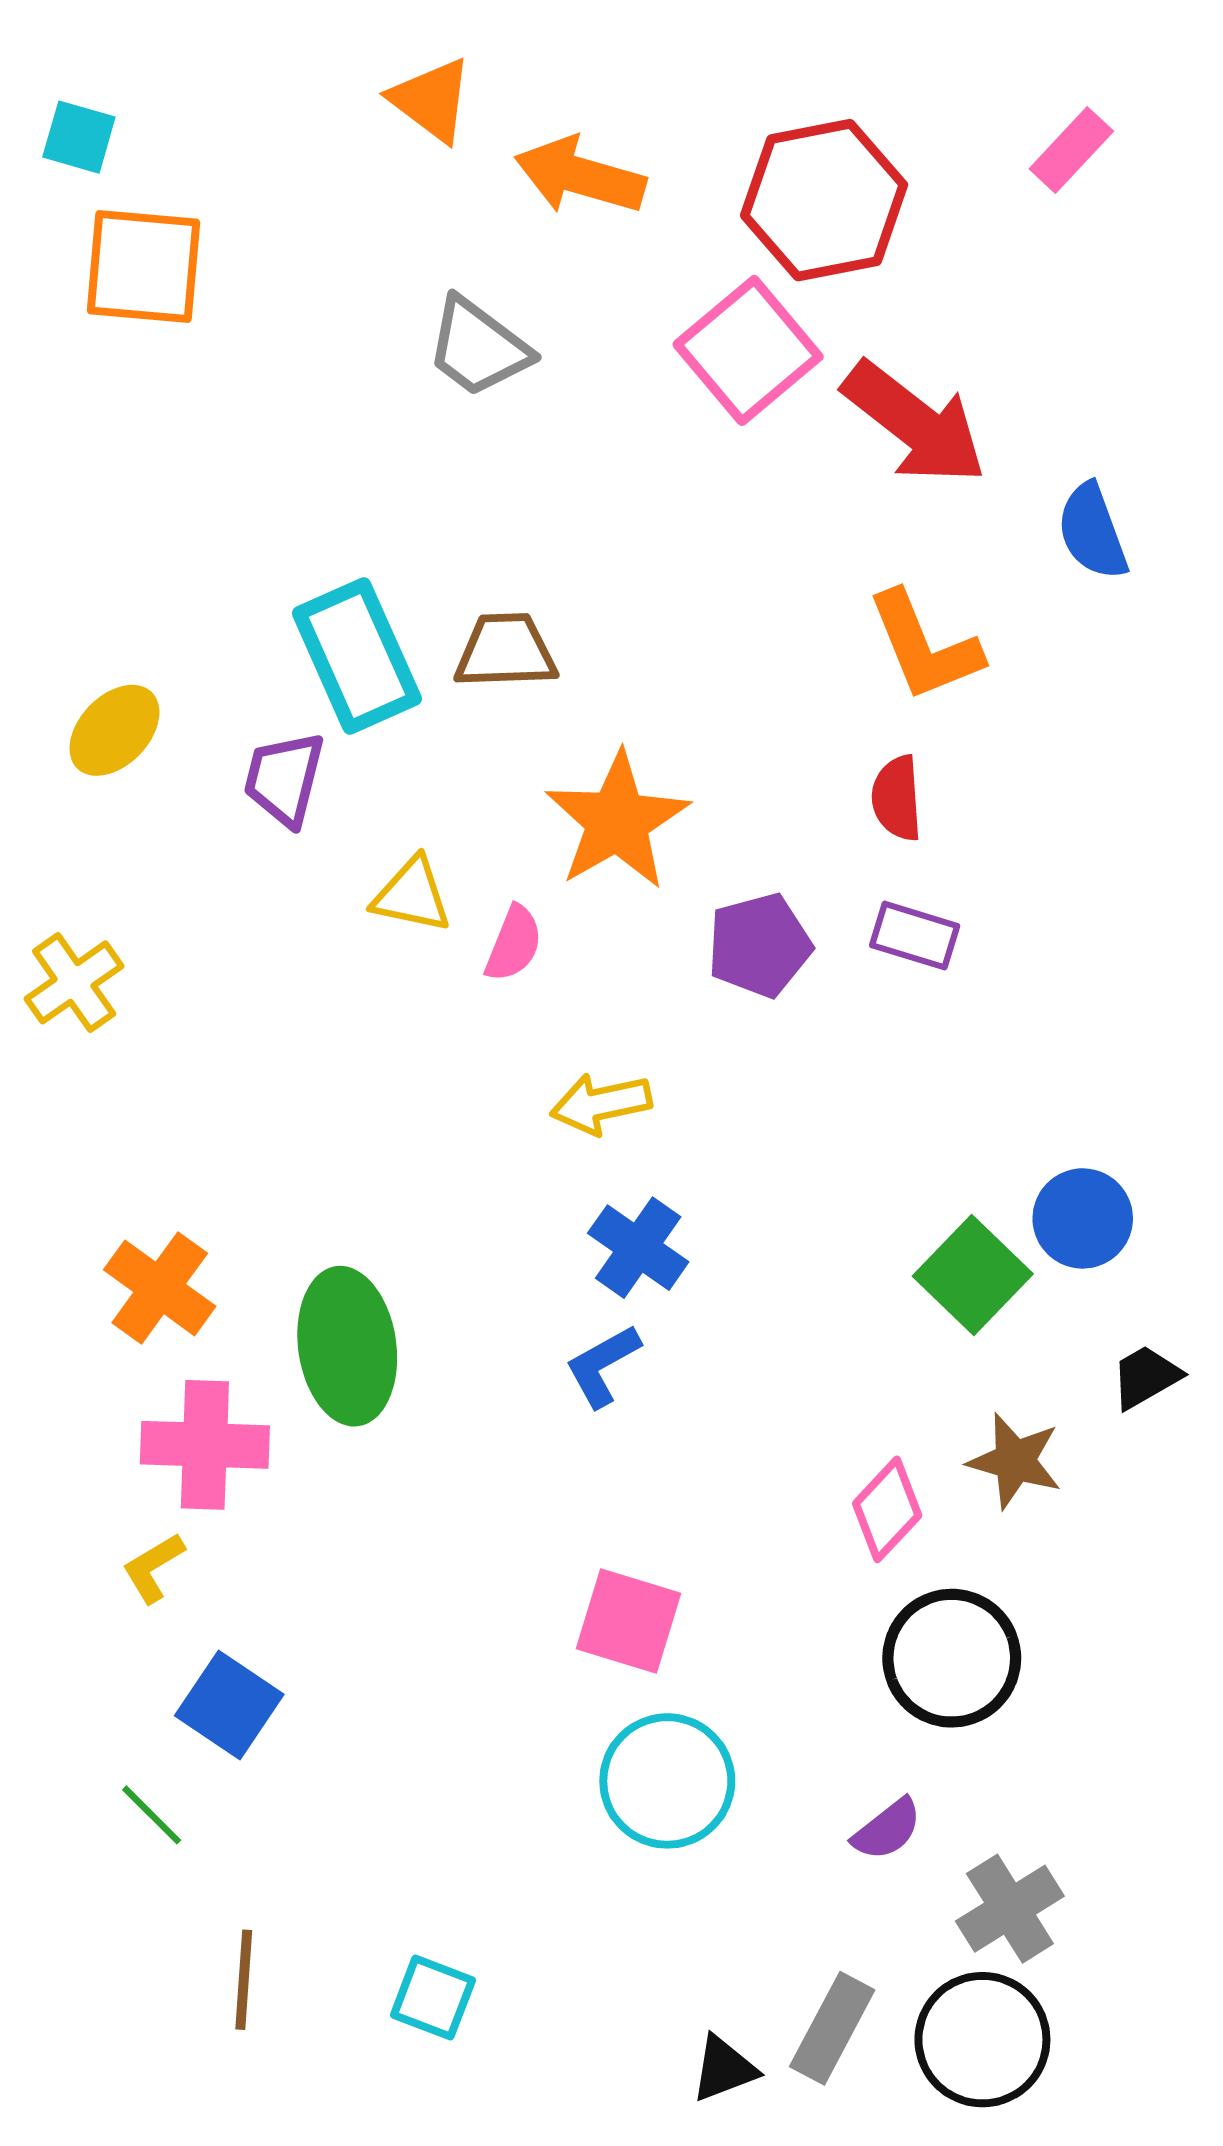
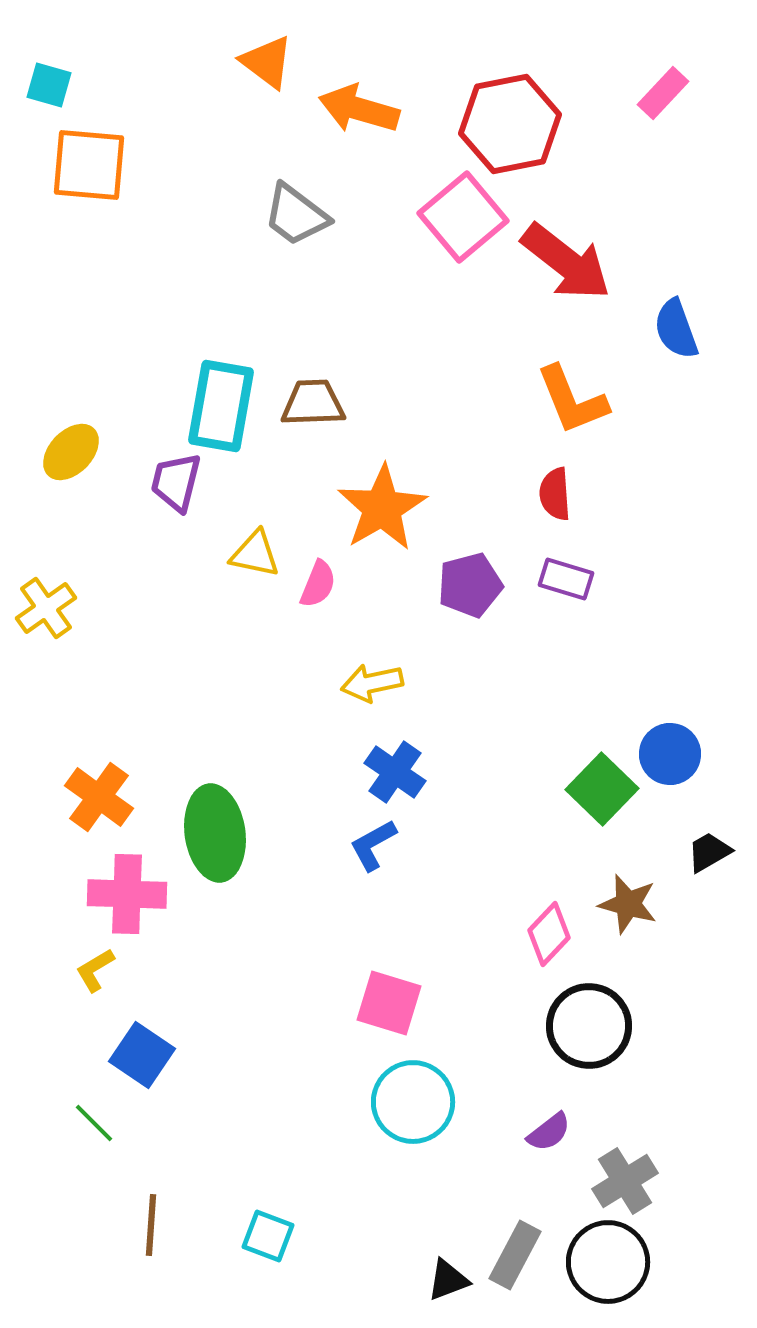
cyan rectangle: (357, 656) -> (221, 406), turned 34

